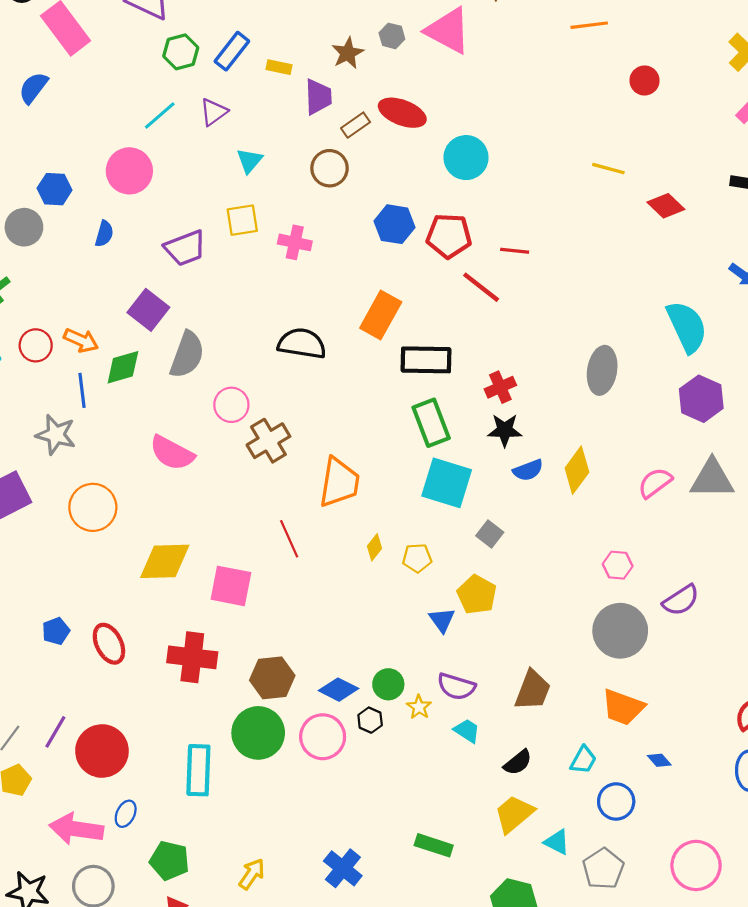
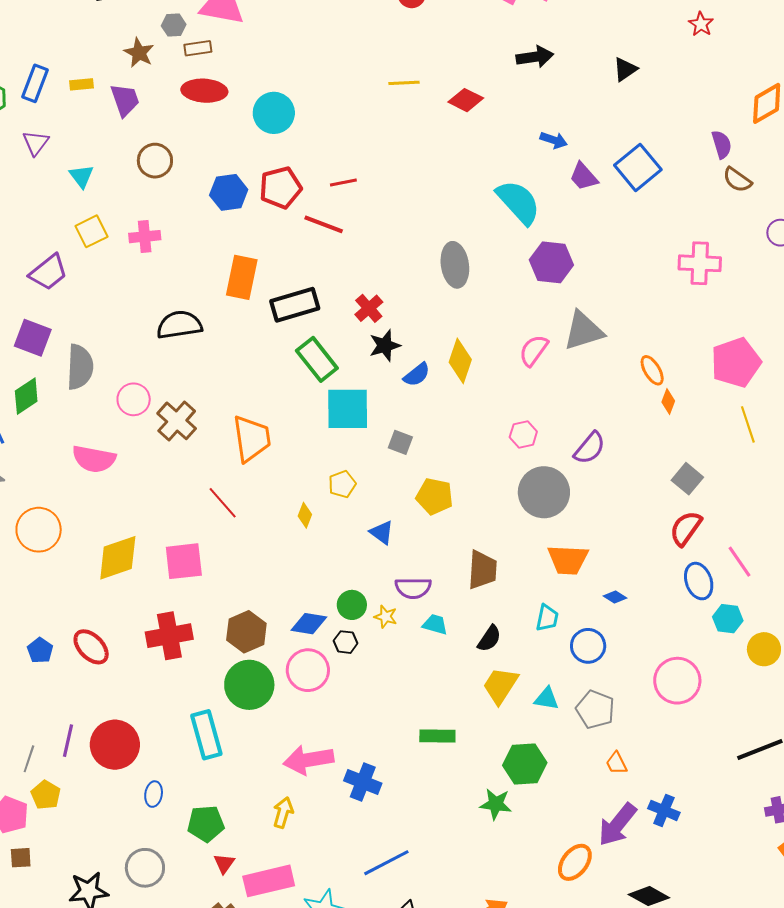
brown rectangle: (356, 125) -> (198, 48), moved, turned 44
yellow diamond: (374, 547) -> (305, 515), moved
yellow pentagon: (477, 595) -> (435, 496), moved
pink arrow: (76, 829) -> (308, 760), moved

